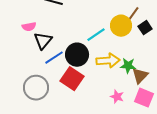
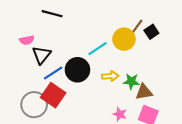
black square: (145, 28) -> (151, 32), moved
yellow arrow: (108, 61) -> (110, 76), size x0.7
brown triangle: (140, 76) -> (144, 92), turned 36
red square: (72, 79) -> (53, 95), moved

